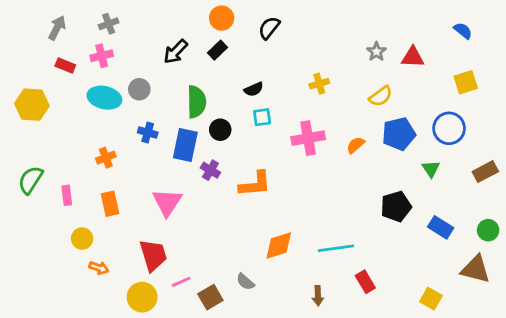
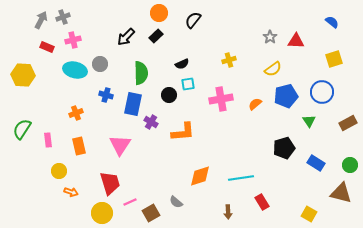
gray cross: (109, 24) -> (63, 17), moved
black circle: (220, 130) -> (169, 95), moved

